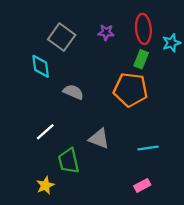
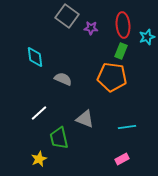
gray square: (62, 37) -> (67, 16), moved

